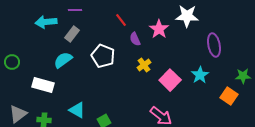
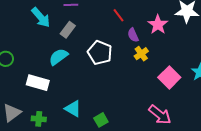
cyan arrow: (46, 22) -> (41, 17), turned -125
yellow cross: (144, 65) -> (141, 54), moved

